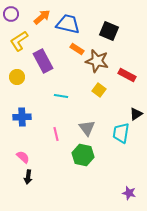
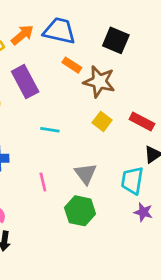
orange arrow: (42, 17) -> (22, 35), moved
red rectangle: (127, 75) -> (142, 121), moved
purple star: (129, 193) -> (143, 212), moved

